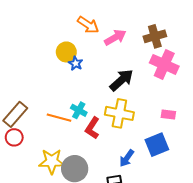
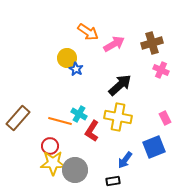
pink cross: (164, 64) -> (161, 70), size x0.6
pink rectangle: (168, 114) -> (165, 118), turned 56
red circle: (14, 137) -> (50, 146), moved

